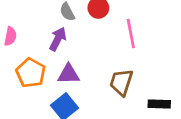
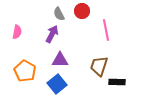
orange pentagon: (31, 73) -> (25, 71), moved
black rectangle: (159, 104) -> (117, 82), moved

